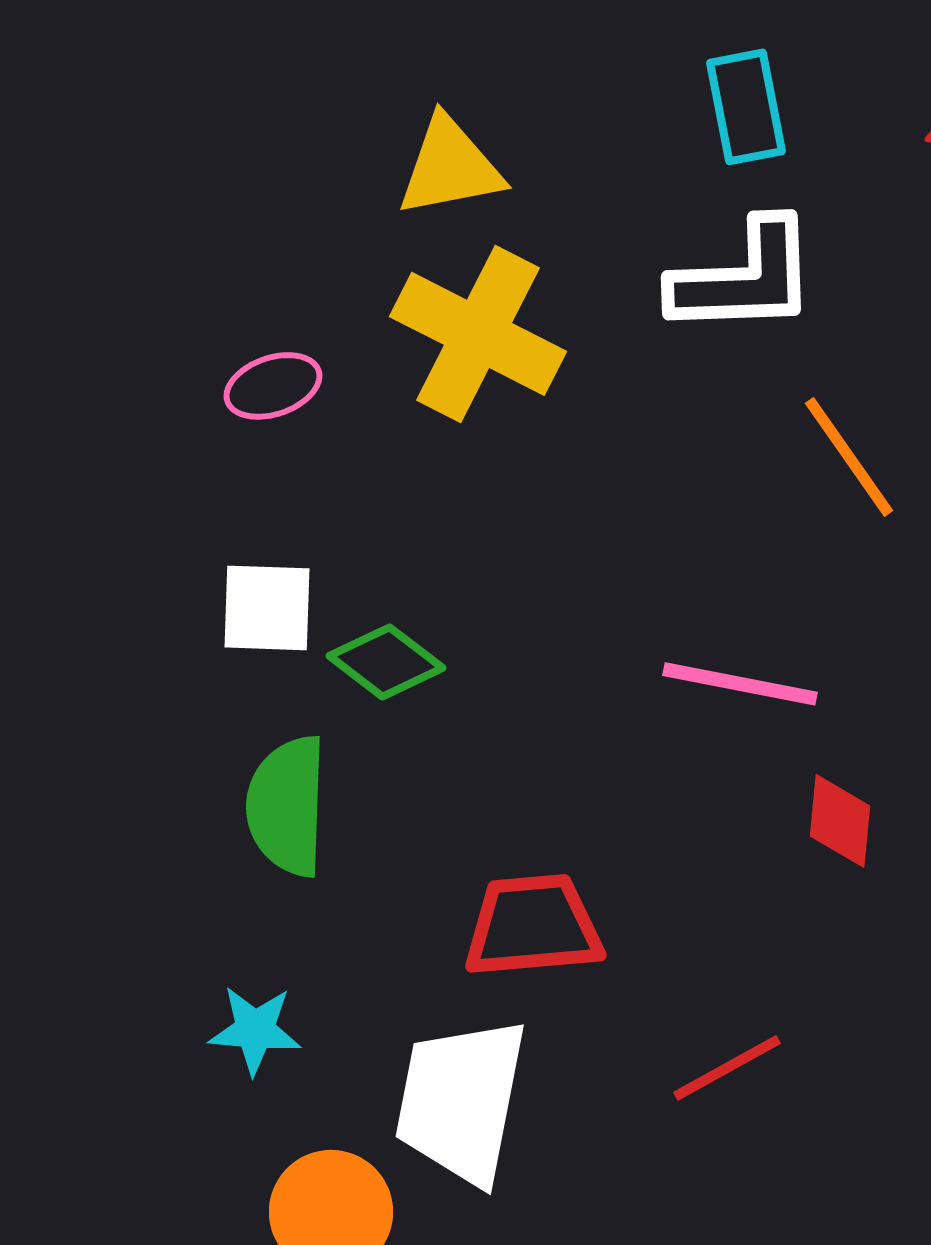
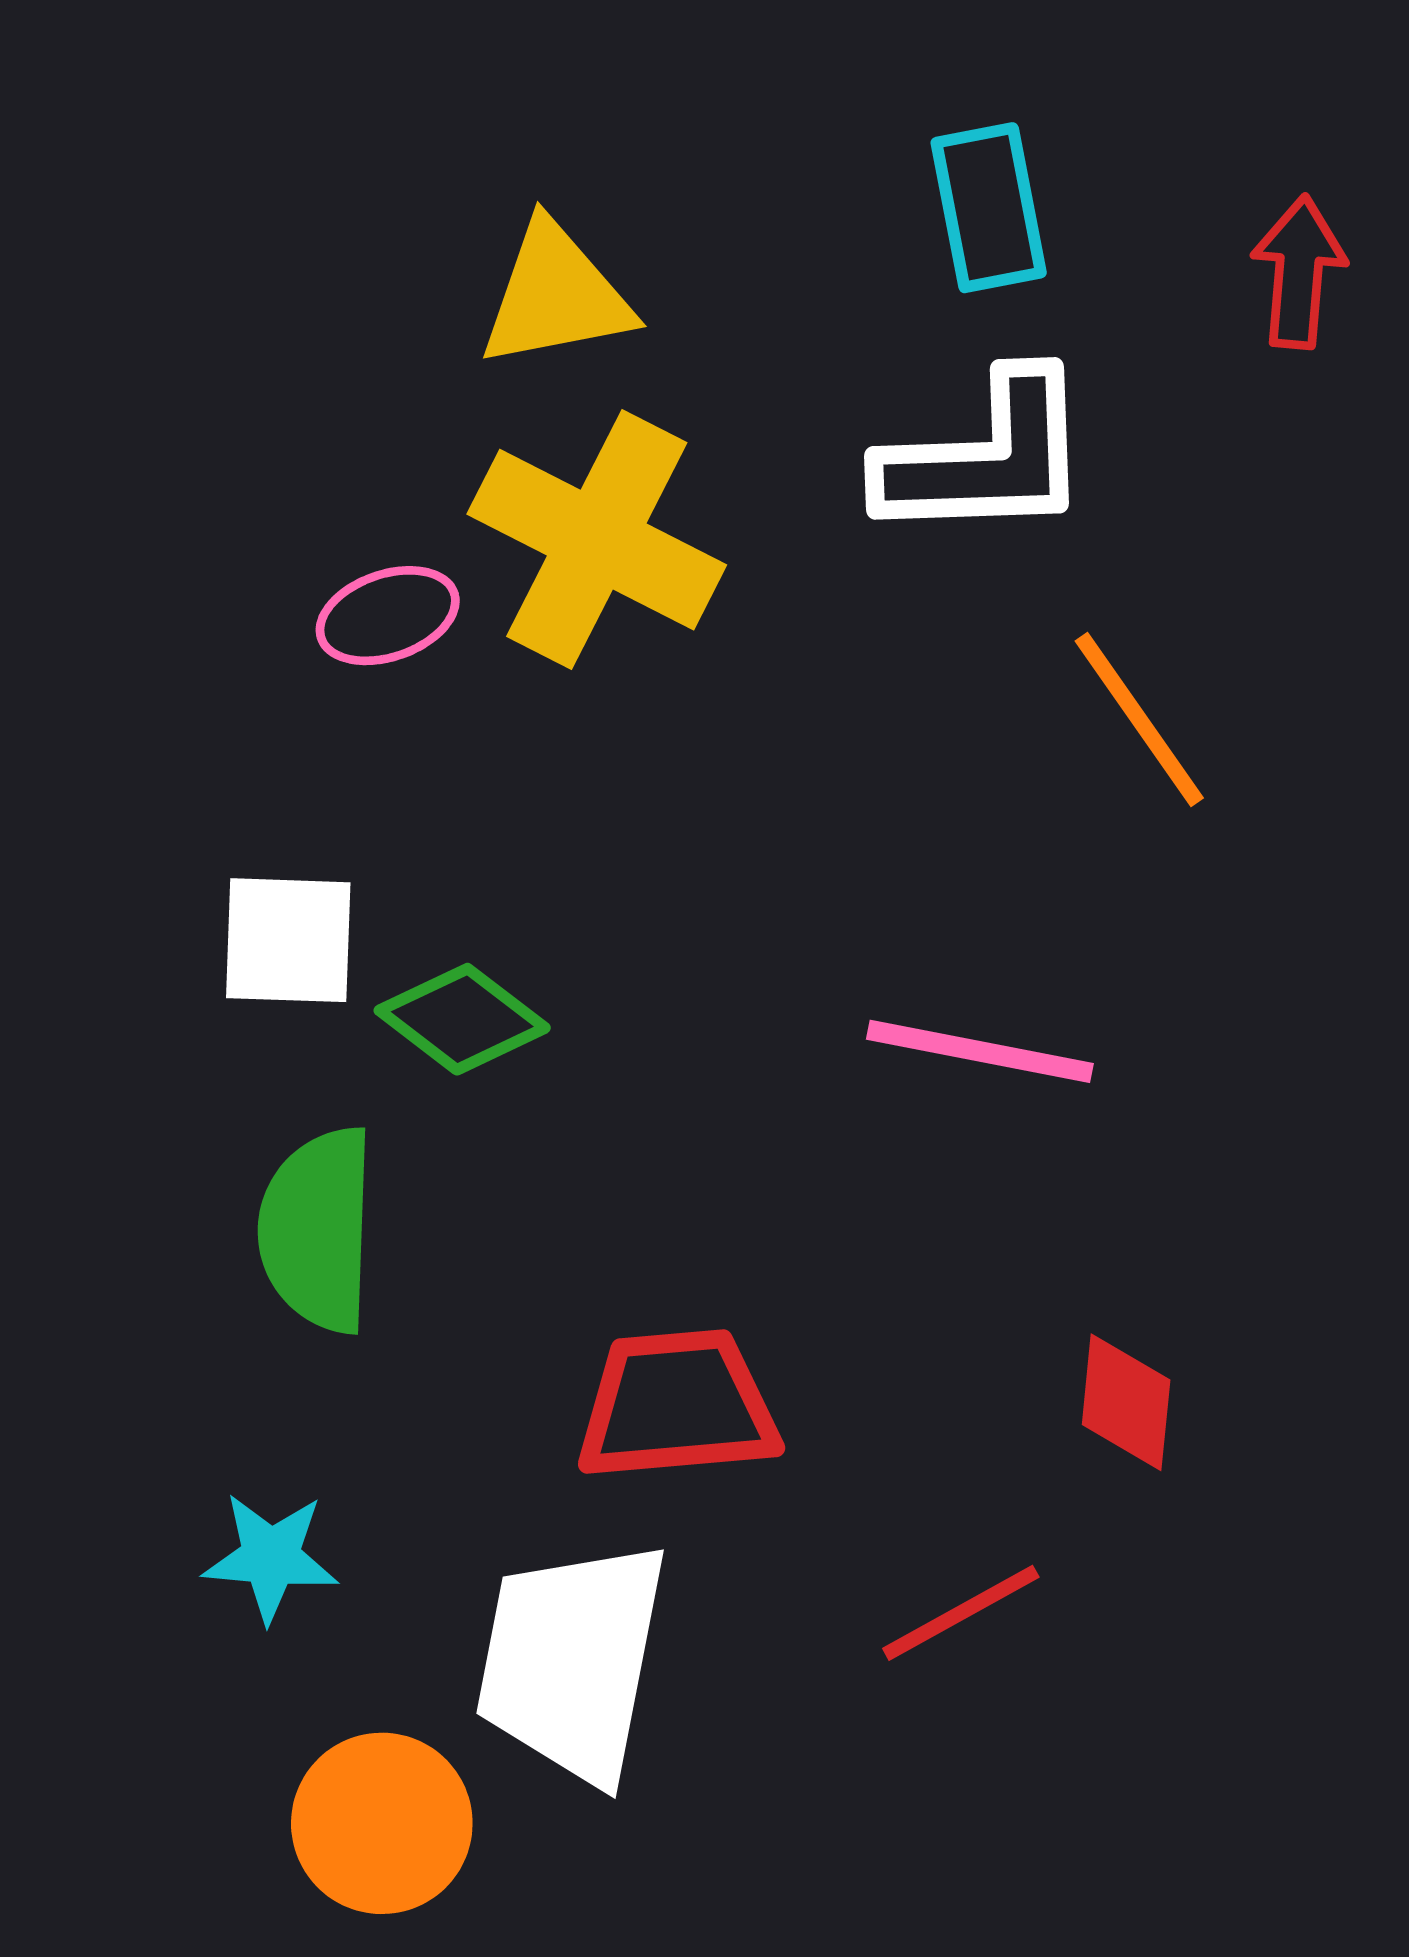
pink ellipse: (273, 386) -> (388, 616), moved
red diamond: (840, 821) -> (1126, 1402), moved

